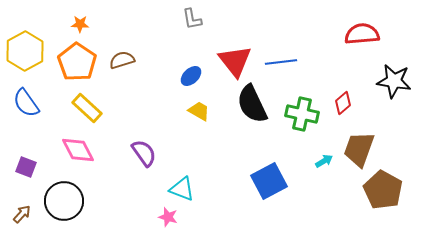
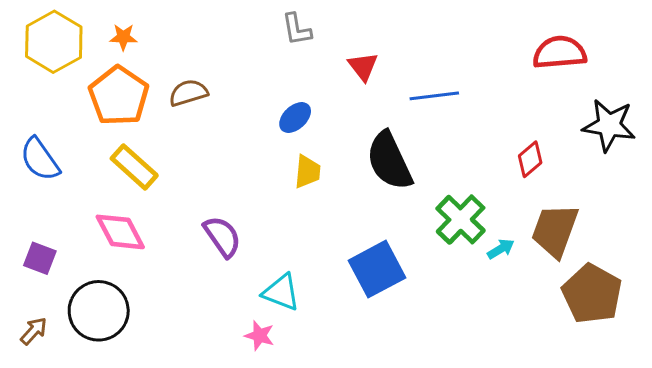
yellow hexagon: (25, 51) -> (54, 42), moved
red triangle: (235, 61) -> (363, 66), moved, size x0.6
yellow trapezoid: (199, 111) -> (307, 172), turned 65
green cross: (302, 114) -> (461, 220), moved, turned 32
blue square: (269, 181) -> (377, 269), moved

